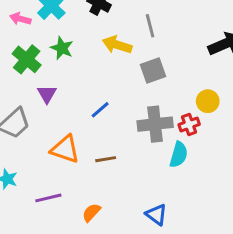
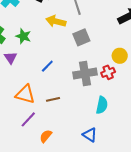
green star: (62, 48) -> (23, 36), moved
cyan semicircle: (179, 155) -> (102, 105), moved
purple line: (48, 198) -> (28, 119), moved, turned -30

